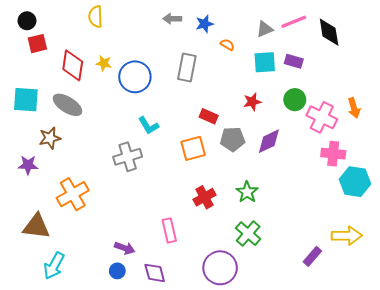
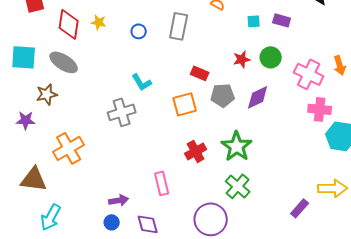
cyan square: (265, 62) -> (254, 21), size x0.6
blue circle: (135, 77) -> (139, 31), moved, size x0.5
green circle: (295, 100) -> (271, 57), moved
green star: (247, 192) -> (237, 146), size x1.4
purple arrow: (125, 248) -> (119, 200), turned -30

